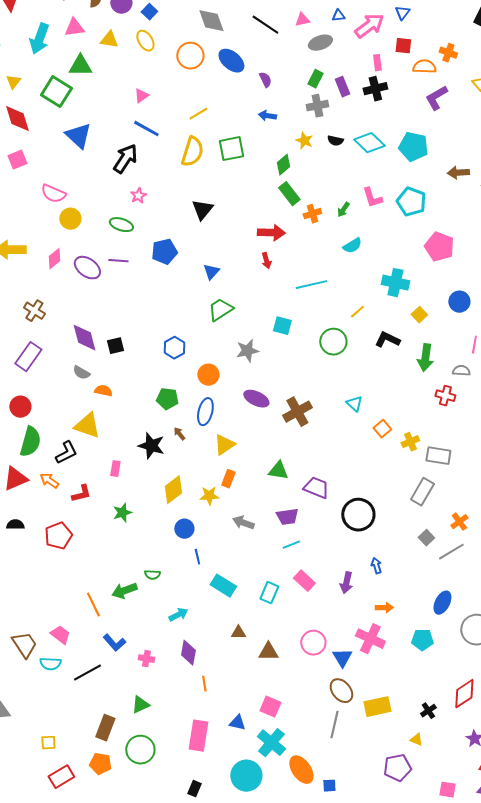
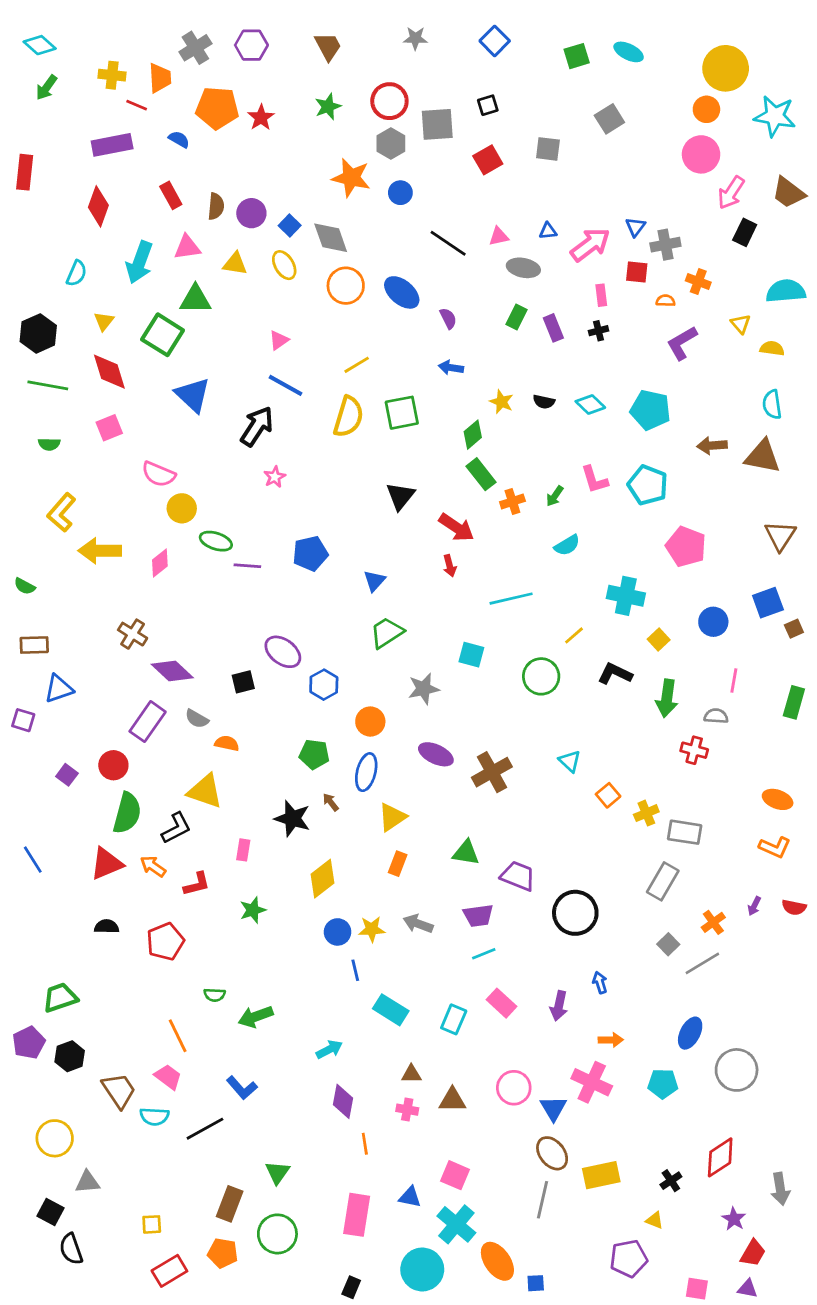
gray diamond: (211, 21) -> (331, 238), moved
gray ellipse: (320, 43) -> (523, 268), turned 30
orange semicircle: (424, 67) -> (665, 301), size x0.6
black cross: (375, 89) -> (599, 331), size x0.6
gray cross: (317, 106) -> (665, 245), moved
cyan diamond: (369, 143) -> (590, 404), size x0.7
black triangle: (202, 210) -> (400, 496), moved
green ellipse: (121, 225) -> (216, 541), moved
red arrow: (271, 233) -> (456, 527), turned 32
purple ellipse: (87, 268) -> (283, 652), moved
purple diamond: (84, 338) -> (172, 671), moved, turned -32
purple rectangle: (28, 357) -> (148, 722), moved
yellow star: (209, 496) -> (372, 929), moved
green semicircle: (152, 575) -> (215, 995), moved
orange line: (93, 605) -> (178, 1036), moved
pink cross: (146, 659) -> (407, 1110), moved
green triangle: (140, 705) -> (277, 1172), turned -30

